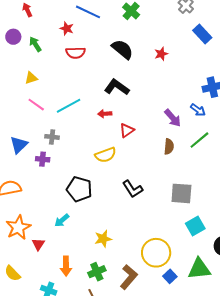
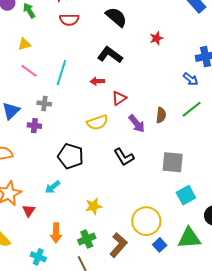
red star: (161, 54) -> (156, 38), moved
cyan line: (69, 106) -> (61, 73), turned -45
purple arrow: (173, 118) -> (137, 124), moved

